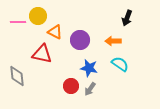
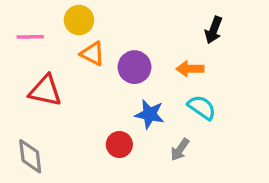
yellow circle: (38, 16) -> (79, 20), moved
red triangle: (42, 54) -> (45, 91), moved
gray diamond: (17, 76) -> (30, 156), moved
gray arrow: (90, 89) -> (180, 150), moved

